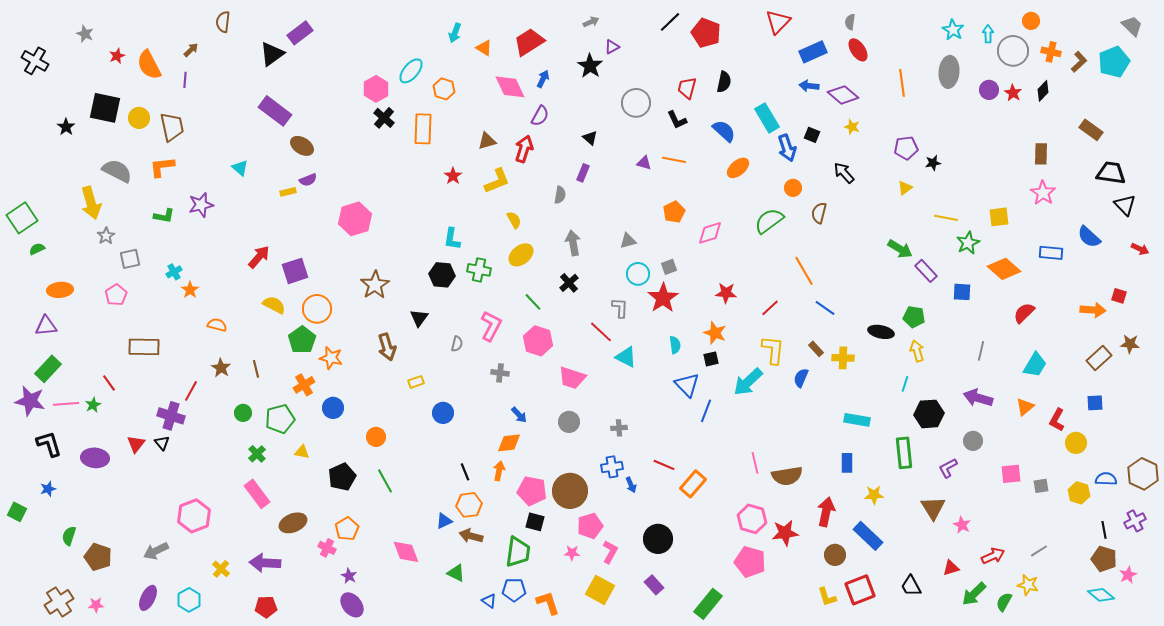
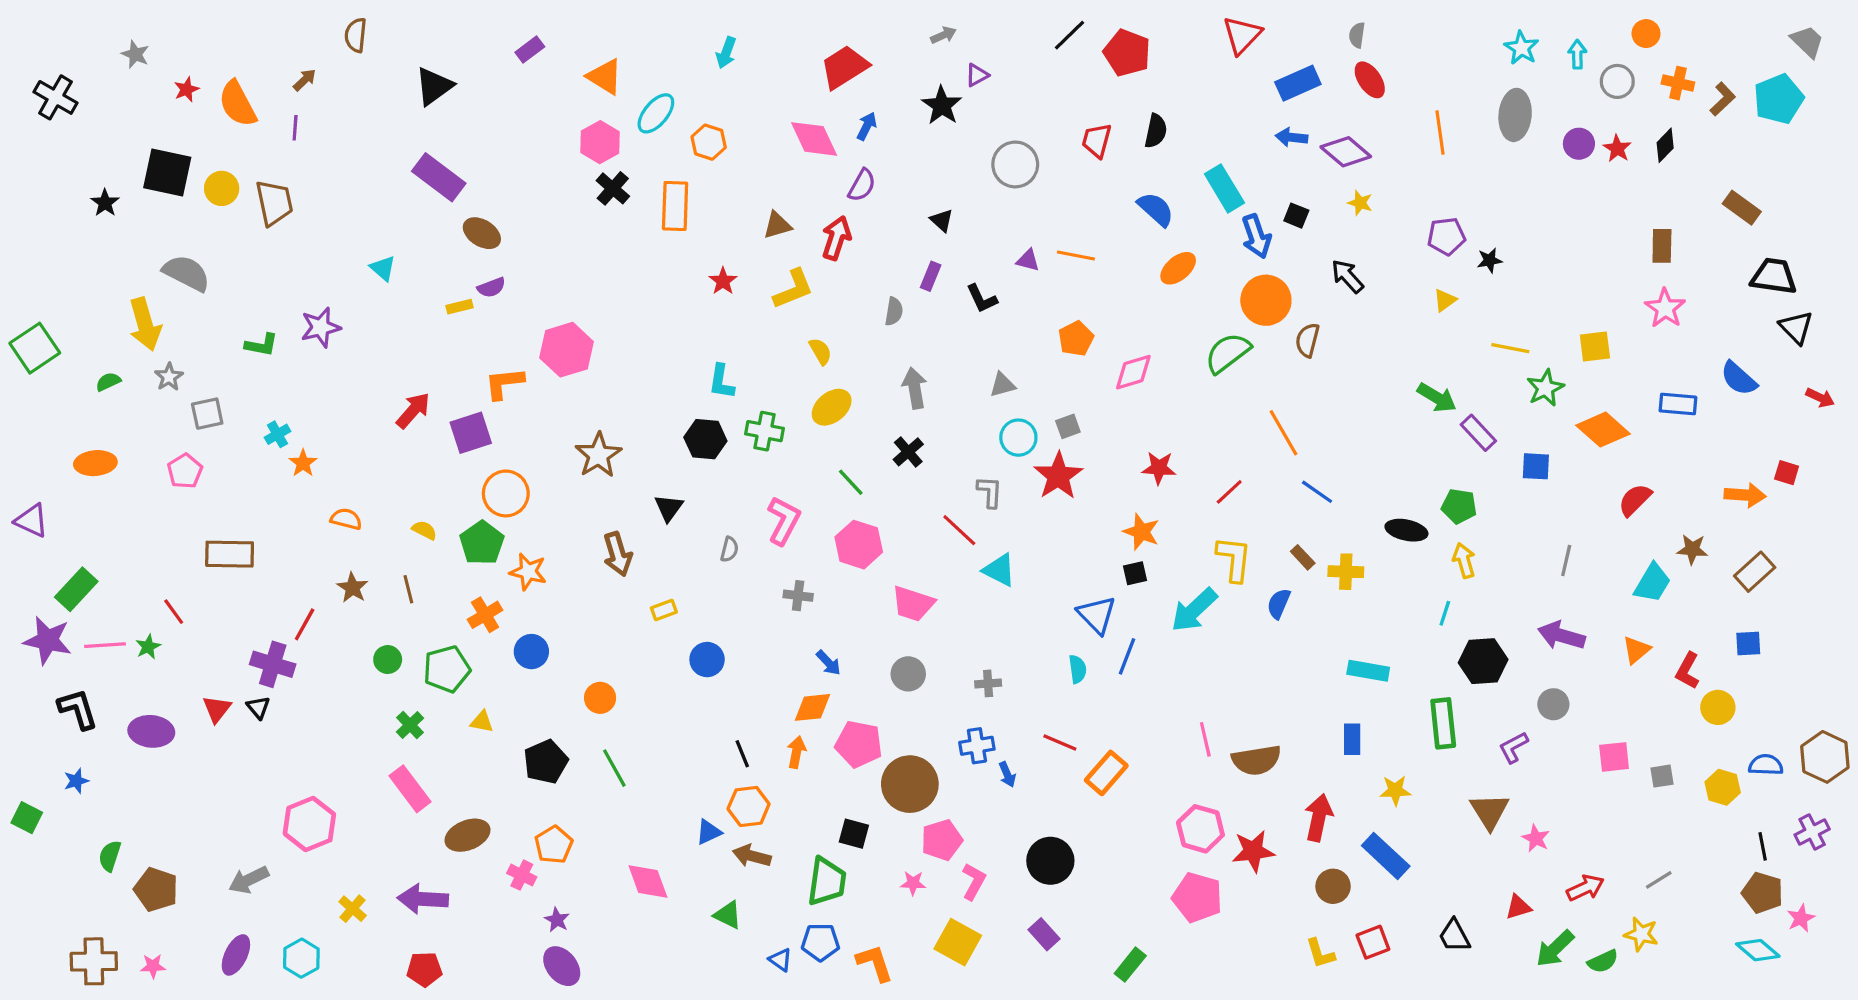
purple rectangle: (300, 33) -> (530, 49), moved, size x0.7
orange triangle: (484, 48) -> (605, 77), moved, size x1.4
gray circle: (1013, 51) -> (1617, 81), size x0.7
black L-shape: (677, 120) -> (982, 299), moved
orange L-shape: (162, 167) -> (504, 383), moved
orange circle: (793, 188) -> (1266, 300), size x1.8
green semicircle: (37, 249) -> (108, 382), moved
yellow semicircle: (274, 305) -> (424, 530), moved, size x0.7
purple triangle: (46, 326) -> (32, 521), moved, turned 30
brown star: (1130, 344) -> (1692, 549), moved
cyan semicircle: (675, 345) -> (1078, 669), moved
pink pentagon: (532, 491) -> (859, 744), moved
red square: (860, 590) -> (1373, 942), size x0.7
brown cross: (59, 602) -> (94, 961), turned 32
green semicircle: (1004, 602) -> (1603, 961), turned -144
green rectangle: (708, 604) -> (1130, 965), size x0.7

